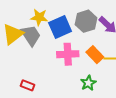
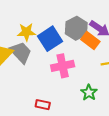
orange rectangle: (95, 55) -> (90, 41), moved
red rectangle: (28, 85) -> (43, 105), moved

